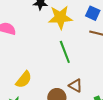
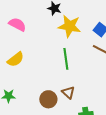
yellow semicircle: (24, 80) -> (16, 59), moved

